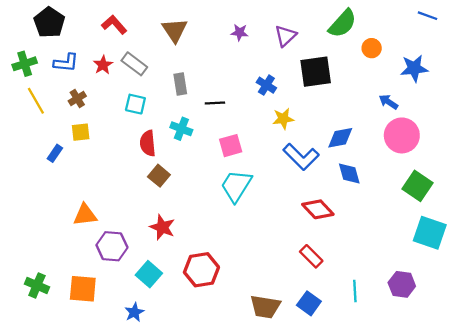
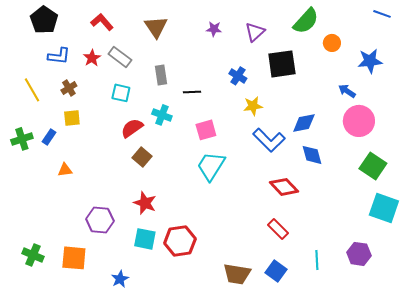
green cross: (25, 64) -> (22, 139), moved
red semicircle: (148, 143) -> (132, 128), turned 60
orange triangle: (85, 215) -> (65, 170), moved, size x0.7
cyan square: (149, 274) -> (145, 239), moved, turned -30

